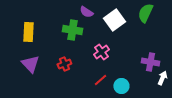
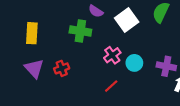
red cross: (64, 64) -> (62, 68), moved
cyan circle: (121, 86) -> (134, 63), moved

